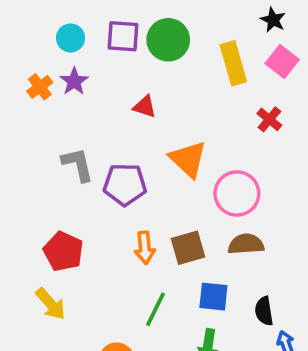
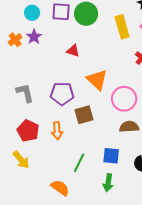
gray L-shape: (78, 165) -> (25, 93), moved
orange arrow: (145, 248) -> (57, 131), moved
brown square: (188, 248) -> (84, 115), moved

